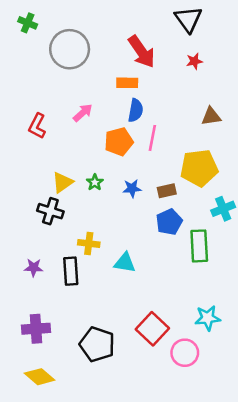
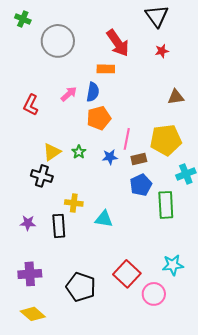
blue semicircle: (136, 110) -> (93, 92), moved
pink line: (152, 138) -> (127, 139), moved

